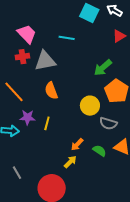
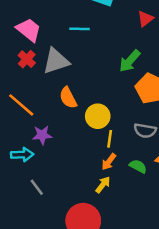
red cross: (22, 57) -> (27, 59), turned -32
yellow circle: (90, 106) -> (98, 116), moved
yellow line: (47, 123) -> (110, 139), moved
gray line: (17, 173) -> (37, 187), moved

